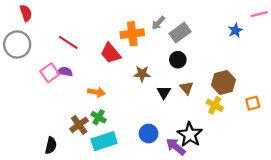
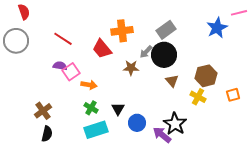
gray arrow: (158, 23) -> (146, 52), moved
blue star: (235, 30) -> (217, 28), size x1.5
black circle: (178, 60) -> (164, 55), size x1.6
pink square: (50, 73) -> (71, 72), moved
black triangle: (164, 92) -> (118, 109), moved
brown cross: (79, 125) -> (43, 111), moved

